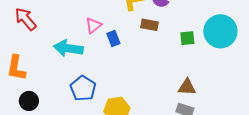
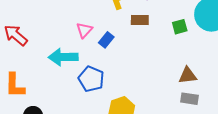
blue rectangle: (113, 39) -> (106, 40), turned 70
blue pentagon: (83, 88) -> (91, 79), moved

